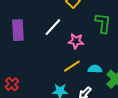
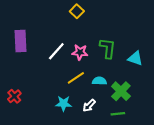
green L-shape: (103, 23) -> (108, 48), moved
white line: (53, 27) -> (56, 51), moved

